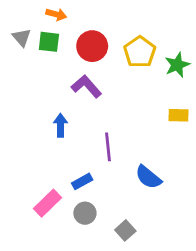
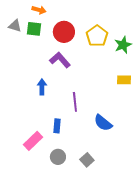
gray triangle: (22, 37) -> (15, 26), turned -32
blue rectangle: (82, 181) -> (57, 126), turned -56
gray circle: (85, 213) -> (58, 157), moved

